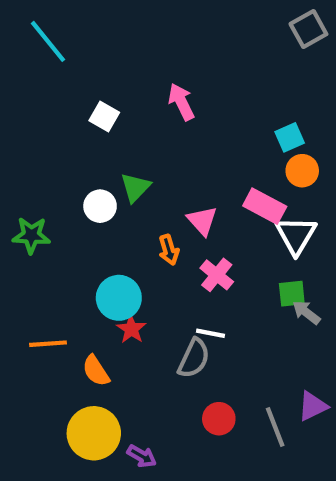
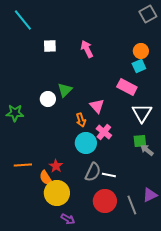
white square: (104, 117) -> (50, 46), moved, turned -32
orange circle: (302, 171) -> (141, 51), moved
pink rectangle: (265, 206) -> (127, 87), moved
cyan circle: (119, 298) -> (86, 143), moved
red star: (131, 329) -> (56, 166), moved
white line: (210, 333) -> (109, 175), moved
red circle: (219, 419) -> (105, 201), size x1.5
yellow circle: (94, 433) -> (57, 193), moved

